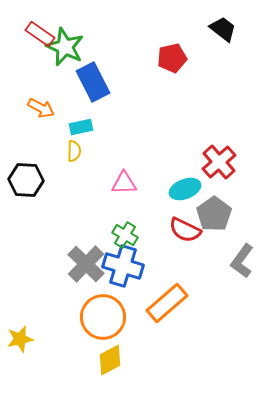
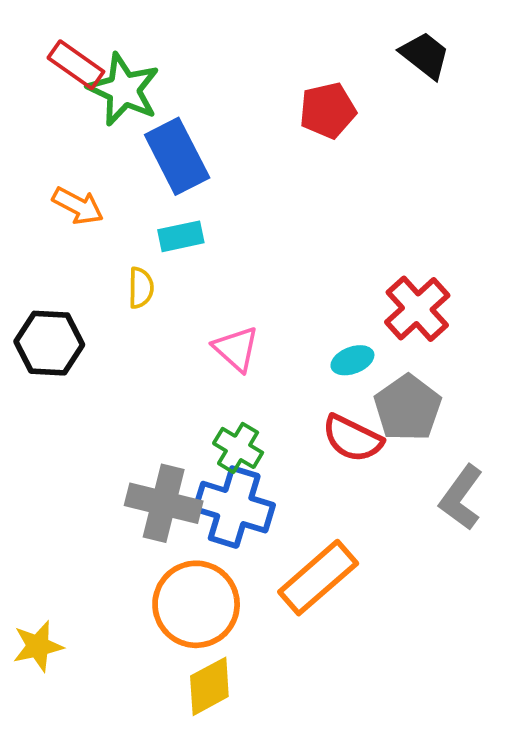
cyan rectangle: (81, 127) -> (181, 236), moved
pink triangle: (124, 183) -> (236, 349), turned 44
cyan ellipse: (185, 189) -> (352, 360), size x0.7
gray cross: (86, 264) -> (164, 503), turned -30

